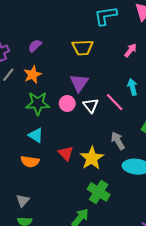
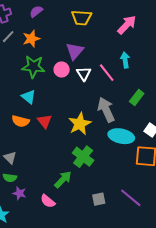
pink arrow: (130, 50) -> (127, 25), size x1.5
gray arrow: (118, 141) -> (106, 110), size x1.4
red triangle: (66, 153) -> (45, 121), moved
gray triangle: (23, 201) -> (10, 158), turned -32

